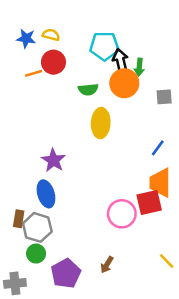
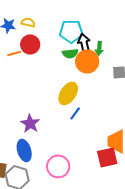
green semicircle: (88, 89) -> (70, 53), moved
yellow ellipse: (101, 123) -> (68, 93), turned 30
blue line: (158, 148) -> (75, 113), moved
pink circle: (122, 214) -> (58, 166), moved

